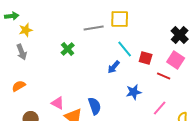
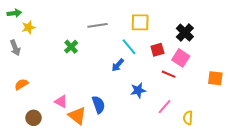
yellow square: (120, 19) -> (140, 22), moved
gray arrow: (22, 52) -> (15, 48), moved
red square: (146, 58) -> (157, 50), moved, turned -32

